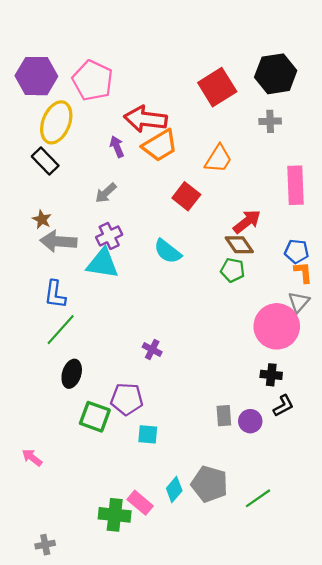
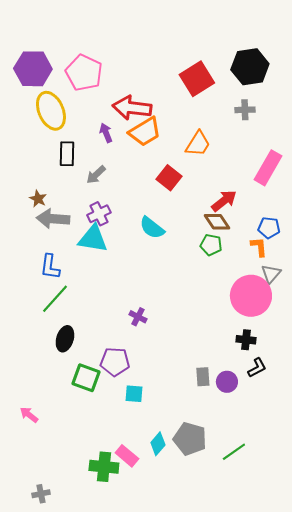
yellow ellipse: (56, 122) -> (51, 111), turned -45
black rectangle: (45, 161) -> (67, 154), moved, turned 45
pink rectangle: (295, 185) -> (268, 168), turned 32
orange L-shape: (303, 272) -> (259, 247), moved

